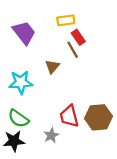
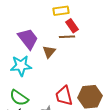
purple trapezoid: (24, 33) -> (28, 39), moved
brown line: (73, 50) -> (67, 37), turned -63

